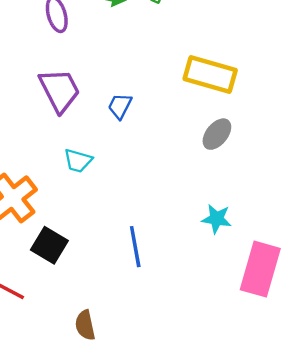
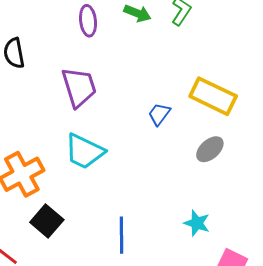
blue trapezoid: (120, 106) -> (159, 114), moved
cyan trapezoid: (78, 161) -> (84, 151), size x1.6

